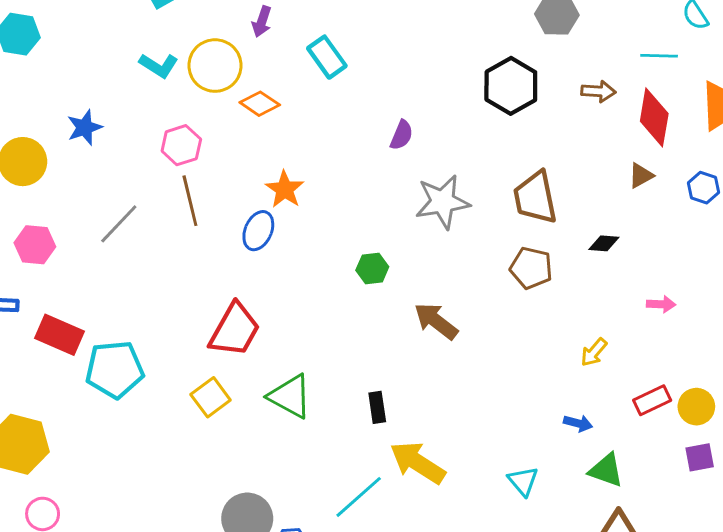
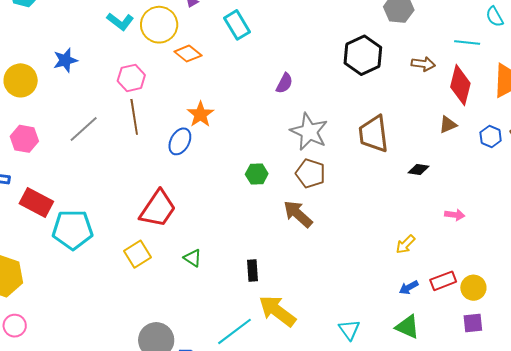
gray star: (443, 202) -> (309, 132), turned 30
brown pentagon: (531, 268) -> (310, 173), moved
green triangle: (290, 396) -> (193, 258), size x0.6
blue arrow: (578, 423) -> (409, 287), moved, turned 132

